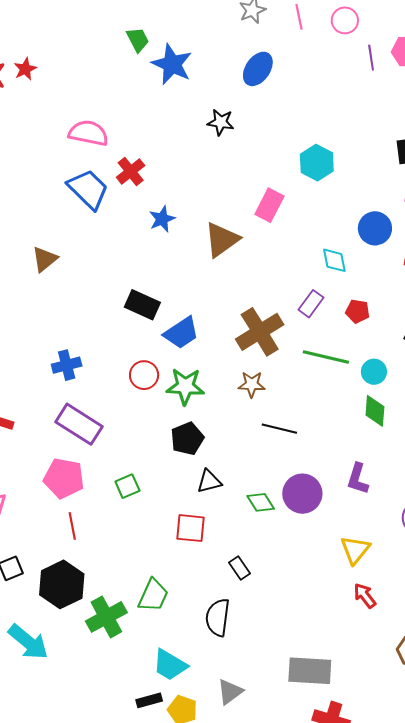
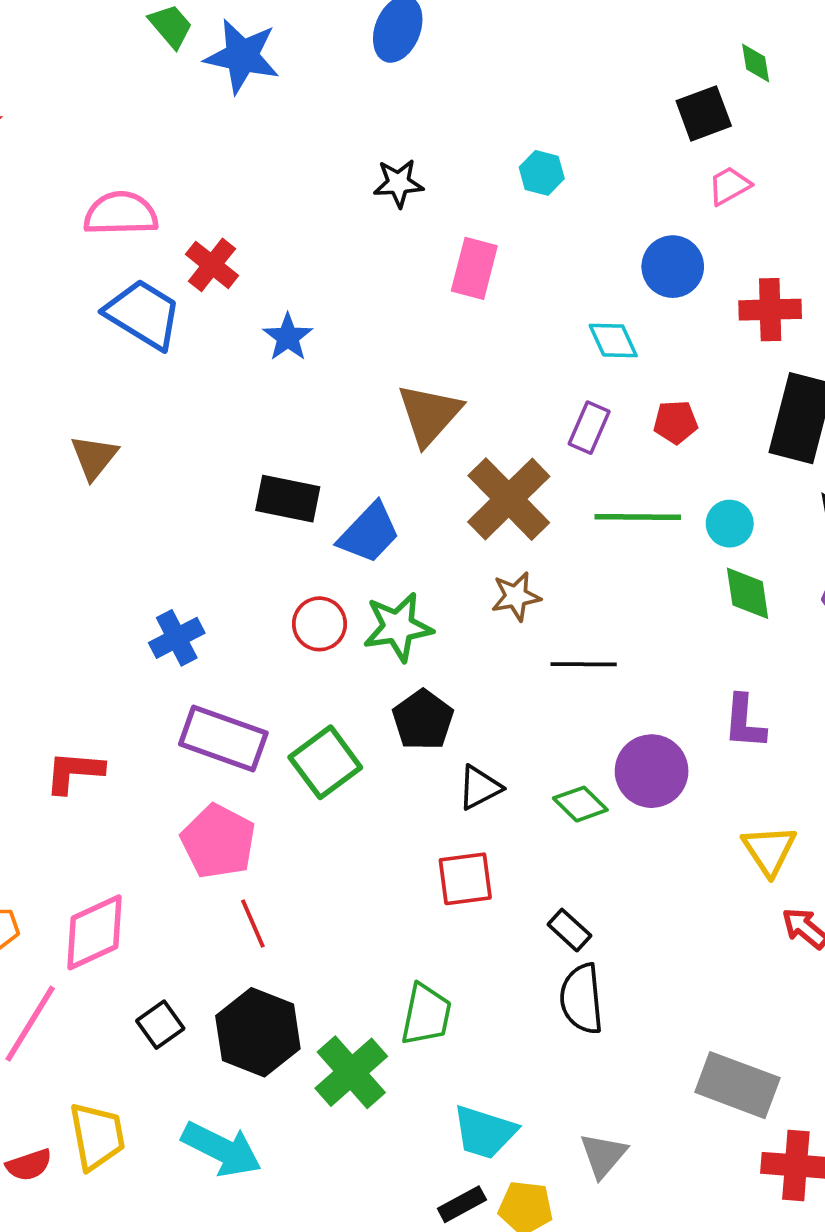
black star: (221, 122) -> (398, 183), moved
cyan hexagon: (317, 163) -> (542, 173), size x0.7
brown triangle: (222, 240) -> (429, 414), moved
pink pentagon: (64, 478) -> (218, 841), turned 30
green square: (127, 486) -> (325, 762), moved, size x1.5
black semicircle: (218, 617) -> (582, 999), moved
gray rectangle: (310, 671) -> (737, 1085), turned 30

